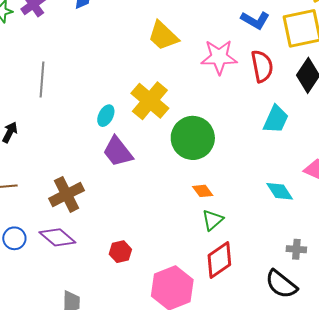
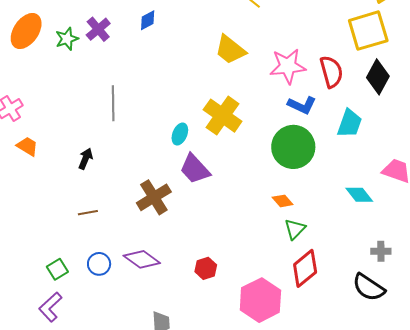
blue L-shape: (255, 20) -> (302, 105), moved
green circle: (193, 138) -> (293, 147), moved
brown cross: (67, 194) -> (154, 197), moved

